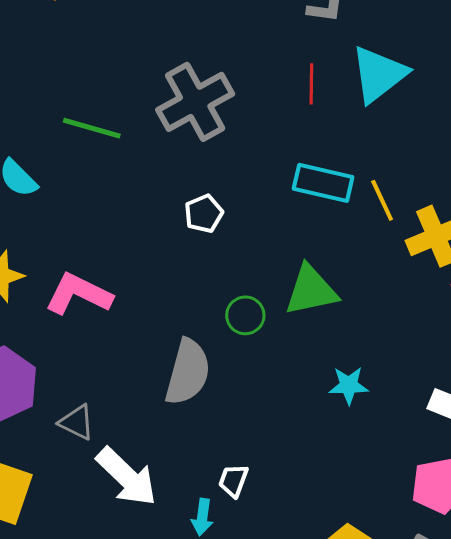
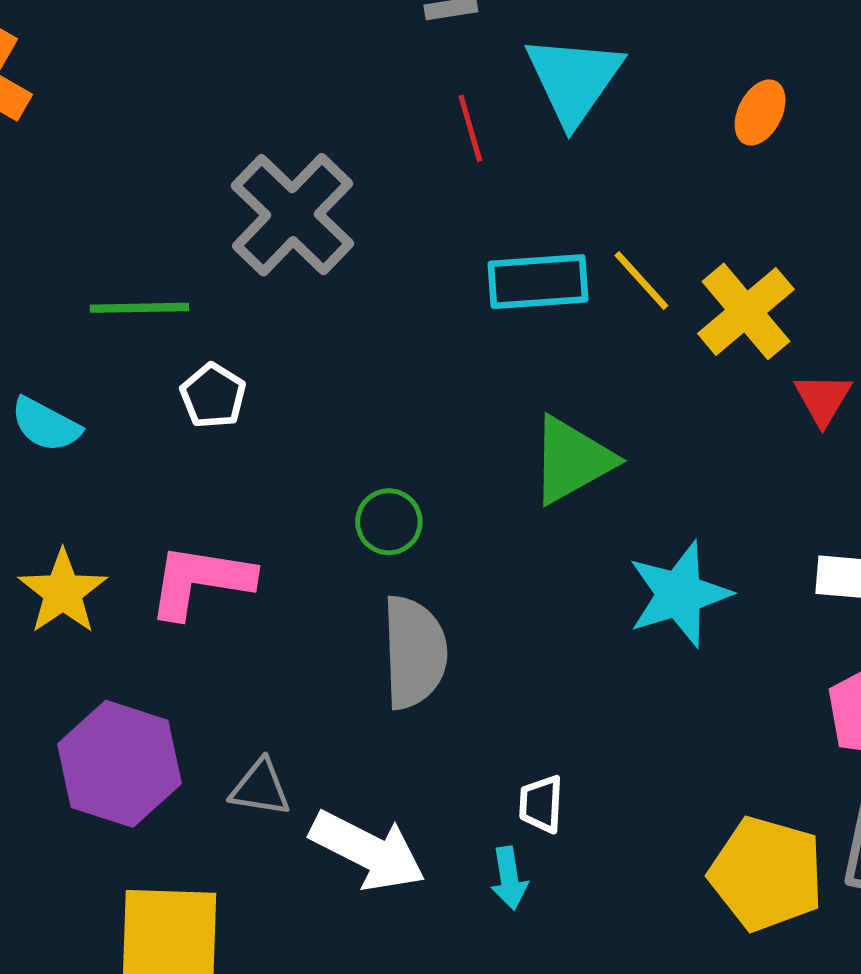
white pentagon: (204, 214) -> (213, 396), moved
green circle: (245, 315) -> (389, 522), moved
cyan star: (349, 385) -> (679, 594), size x1.6

